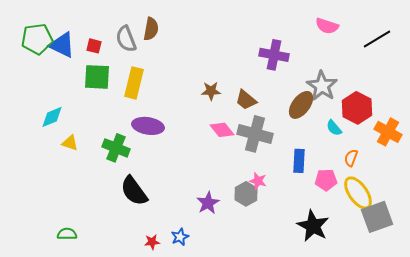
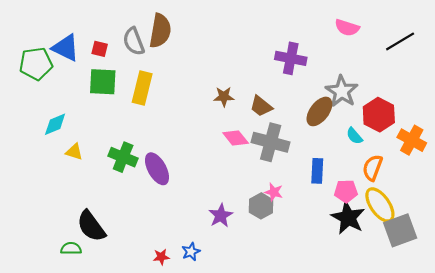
brown semicircle: (151, 29) -> (160, 31), size x1.4
green pentagon: (37, 39) -> (36, 64), moved
purple ellipse: (148, 126) -> (157, 169), moved, turned 52
orange semicircle: (351, 158) -> (372, 168), size x1.4
black semicircle: (134, 191) -> (91, 226), moved
black star: (313, 226) -> (348, 218), moved

